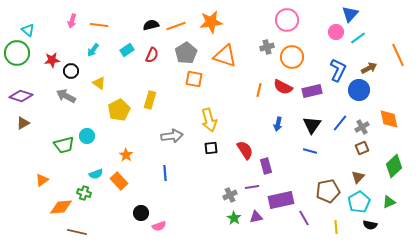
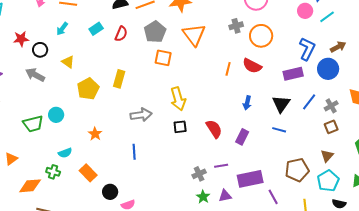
orange triangle: (225, 56) -> (194, 35), turned 35
purple rectangle: (312, 91) -> (293, 74), moved
purple rectangle: (266, 166) -> (242, 137), moved, turned 42
orange rectangle: (119, 181) -> (88, 173), moved

